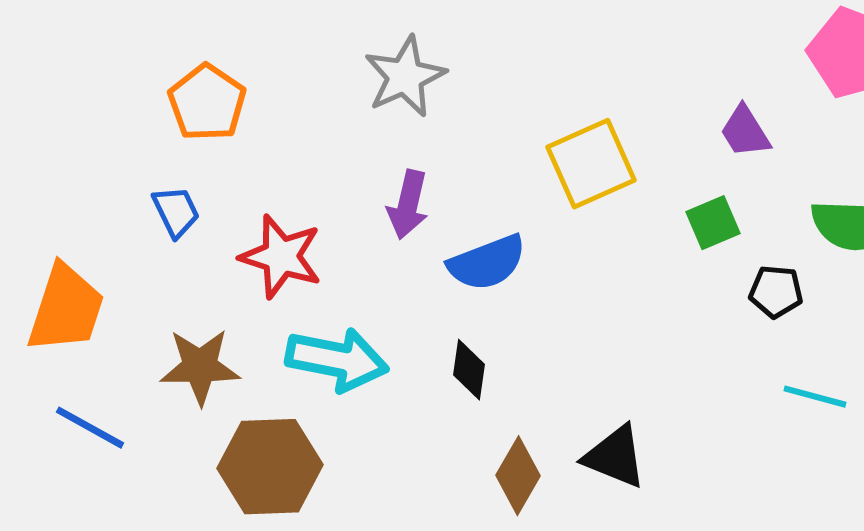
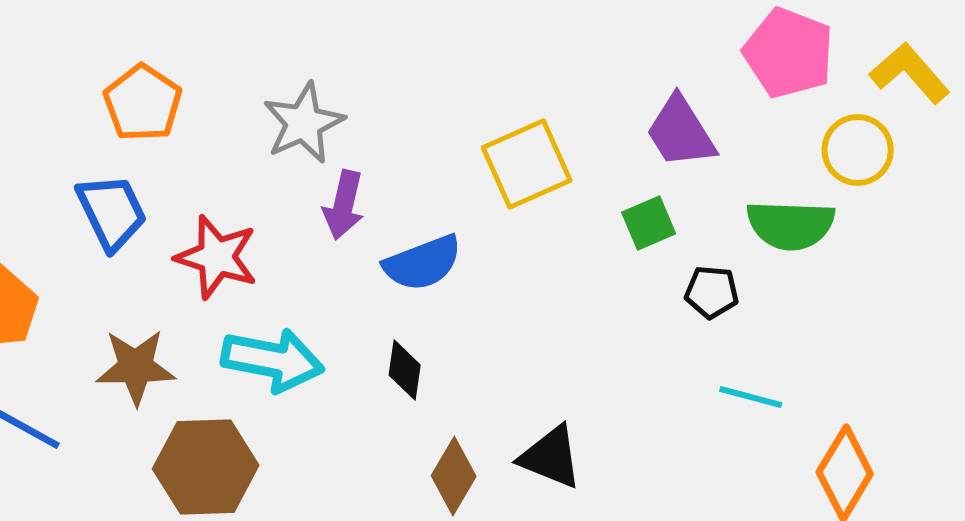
gray star: (405, 77) -> (304, 123), moved
purple trapezoid: (745, 132) -> (681, 132), size x1.4
blue trapezoid: (176, 212) -> (112, 212), size x1.5

